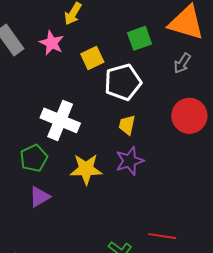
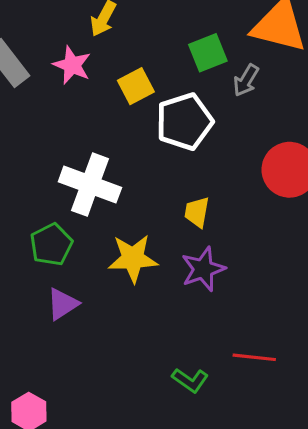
gray arrow: (182, 63) -> (246, 80), moved
yellow trapezoid: (127, 125) -> (197, 212), moved
purple star: (130, 161) -> (203, 269), moved

